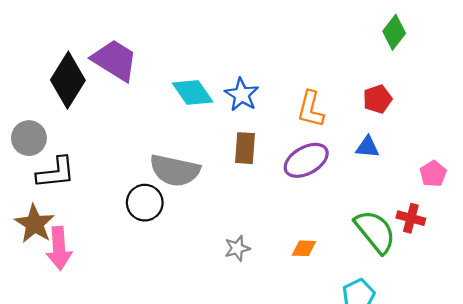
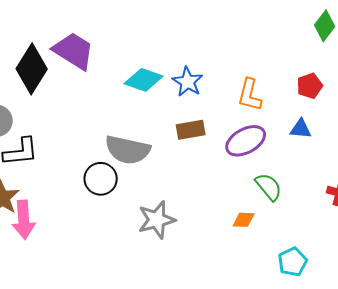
cyan diamond: (193, 92) -> (144, 80), turned -36
brown rectangle: (245, 148) -> (191, 130), turned 76
green semicircle: (375, 232) -> (269, 187), moved, size x0.7
gray star: (237, 248) -> (157, 220), moved, size x1.6

